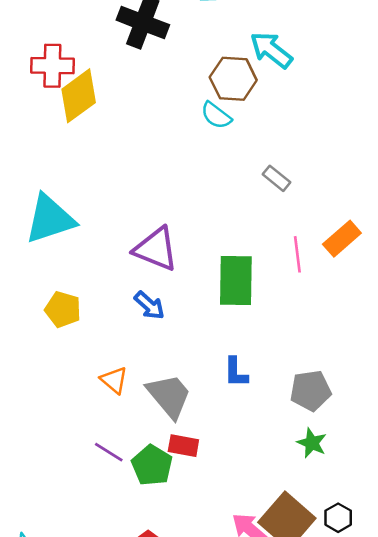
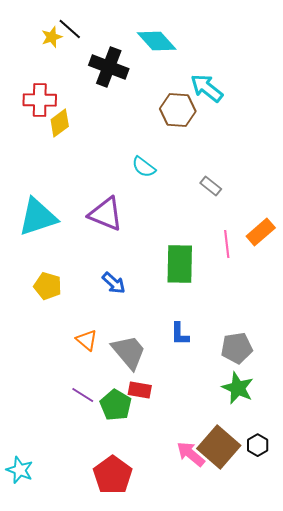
yellow diamond: (79, 96) -> (60, 123), size x0.7
cyan semicircle: (216, 115) -> (144, 167), moved
purple triangle: (156, 249) -> (106, 214), moved
green star: (312, 443) -> (238, 388), size x1.4

